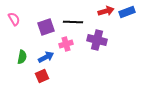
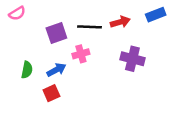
red arrow: (106, 11) -> (120, 22), moved
pink semicircle: (14, 19) -> (17, 13), moved, turned 88
purple cross: (97, 40) -> (132, 59), moved

